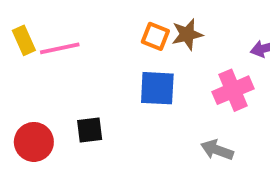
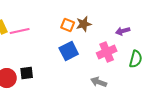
blue square: (157, 88) -> (69, 51), turned -30
black square: (90, 130) -> (27, 73), moved

